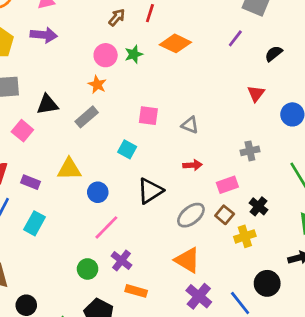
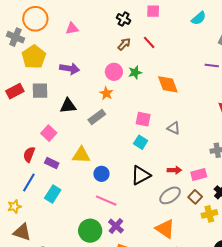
red line: (150, 13) -> (149, 42), turned -64
purple arrow: (44, 35) -> (70, 69), moved
purple line: (235, 38) -> (212, 65), turned 56
orange diamond: (175, 43) -> (168, 84), moved, turned 40
pink square: (22, 131) -> (49, 133), moved
cyan square: (127, 149) -> (141, 142), moved
red arrow: (193, 165) -> (174, 170), moved
pink line: (106, 227) -> (106, 201), turned 65
green circle: (88, 269) -> (90, 231), size x1.5

